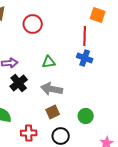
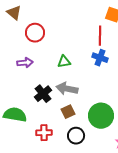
red circle: (33, 24) -> (35, 33), moved
black cross: (19, 83) -> (43, 94), moved
green circle: (86, 116) -> (101, 116), size x1.6

